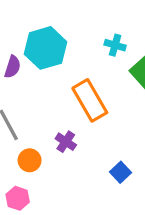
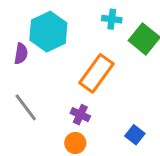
orange rectangle: (90, 100) -> (96, 73), turned 75
orange circle: (30, 160) -> (75, 143), moved

